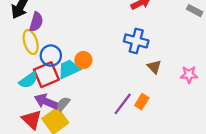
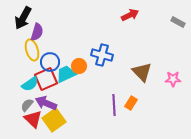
blue cross: (136, 41) -> (102, 55), moved
brown triangle: (154, 67) -> (142, 72), size x1.5
gray semicircle: (63, 104) -> (27, 105), moved
purple line: (123, 104) -> (114, 105), turned -40

